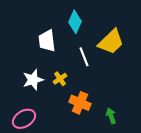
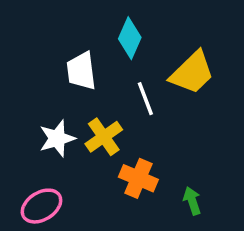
yellow cross: (60, 79) -> (104, 137), size x1.5

